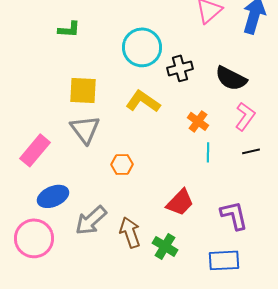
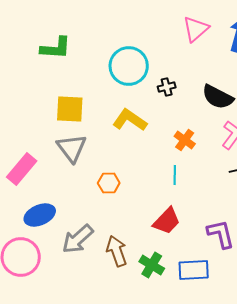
green L-shape: (69, 29) -> (56, 48), size x1.4
black cross: (180, 68) -> (167, 87), size x0.7
cyan line: (208, 152) -> (175, 175), moved
blue rectangle: (224, 260) -> (194, 270), moved

